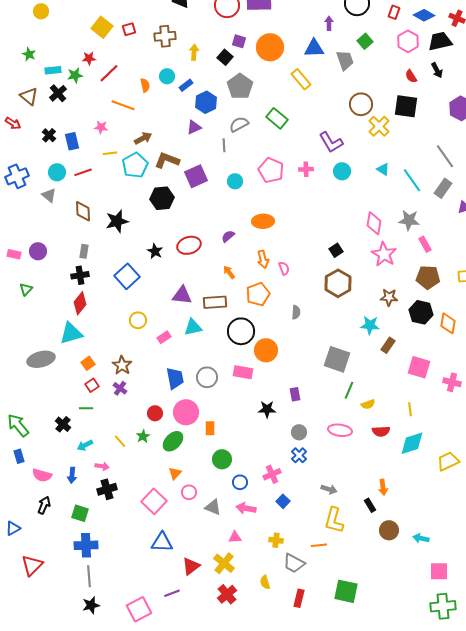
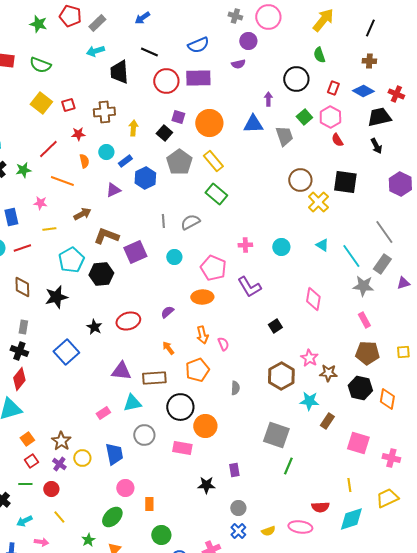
pink hexagon: (408, 41) -> (330, 117), moved
red star: (89, 58) -> (78, 134), moved
green star: (75, 75) -> (23, 170), moved
red semicircle: (411, 76) -> (337, 140), moved
yellow rectangle: (301, 79) -> (213, 161), moved
gray semicircle: (239, 124) -> (190, 222), moved
purple triangle: (194, 127) -> (113, 190), moved
purple L-shape: (331, 142) -> (249, 287), moved
cyan pentagon: (135, 165) -> (71, 260), moved
pink pentagon: (271, 170) -> (213, 268), moved
gray star: (409, 220) -> (363, 286), moved
pink star: (384, 254) -> (309, 358), moved, size x0.7
black cross: (80, 275) -> (19, 351), turned 30
brown hexagon: (338, 283) -> (281, 376), moved
yellow circle: (138, 320) -> (82, 458), moved
gray circle: (207, 377) -> (144, 435), moved
yellow semicircle: (368, 404) -> (268, 531), moved
pink circle: (186, 412) -> (125, 488), size x0.7
red circle: (155, 413) -> (51, 489), moved
pink ellipse: (340, 430) -> (300, 527), moved
green star: (143, 436) -> (88, 540), moved
yellow trapezoid: (448, 461) -> (387, 498), moved

